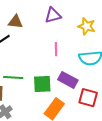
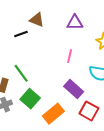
green line: (13, 77) -> (21, 73), turned 36
green square: (42, 84) -> (30, 99), moved, turned 30

